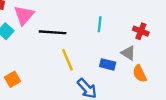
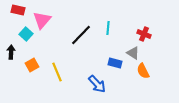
black line: (53, 32) -> (81, 35), moved, turned -50
yellow line: (68, 60) -> (57, 72), moved
orange square: (13, 79) -> (32, 65), moved

